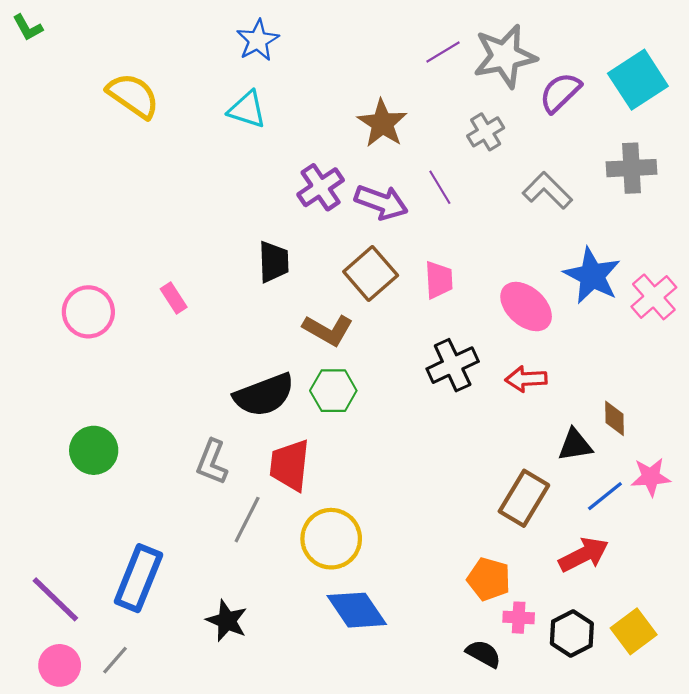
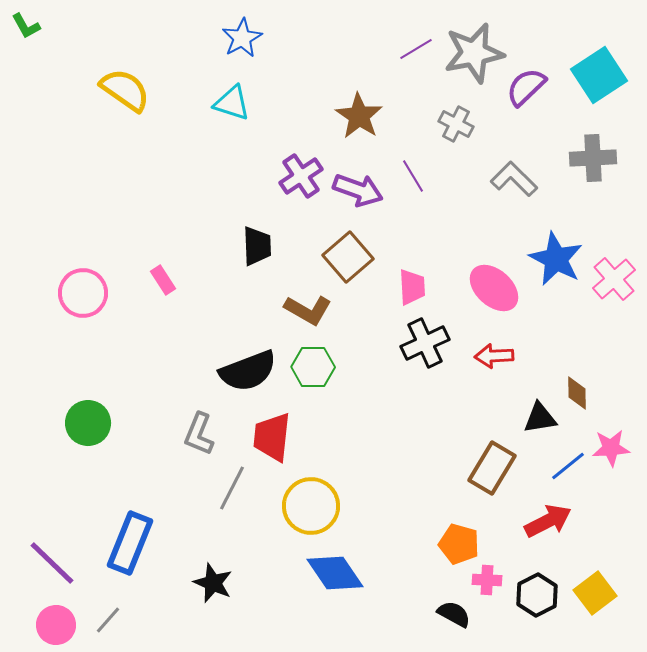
gray cross: (486, 132) -> (456, 124), turned -32
pink trapezoid: (439, 280) -> (412, 287), moved

